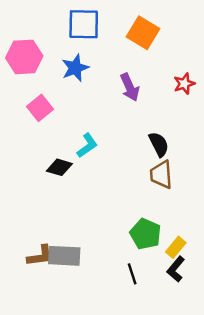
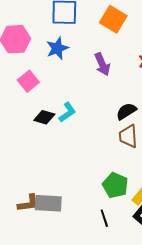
black semicircle: (159, 144) -> (126, 111), turned -95
black diamond: (59, 167) -> (44, 117), moved

